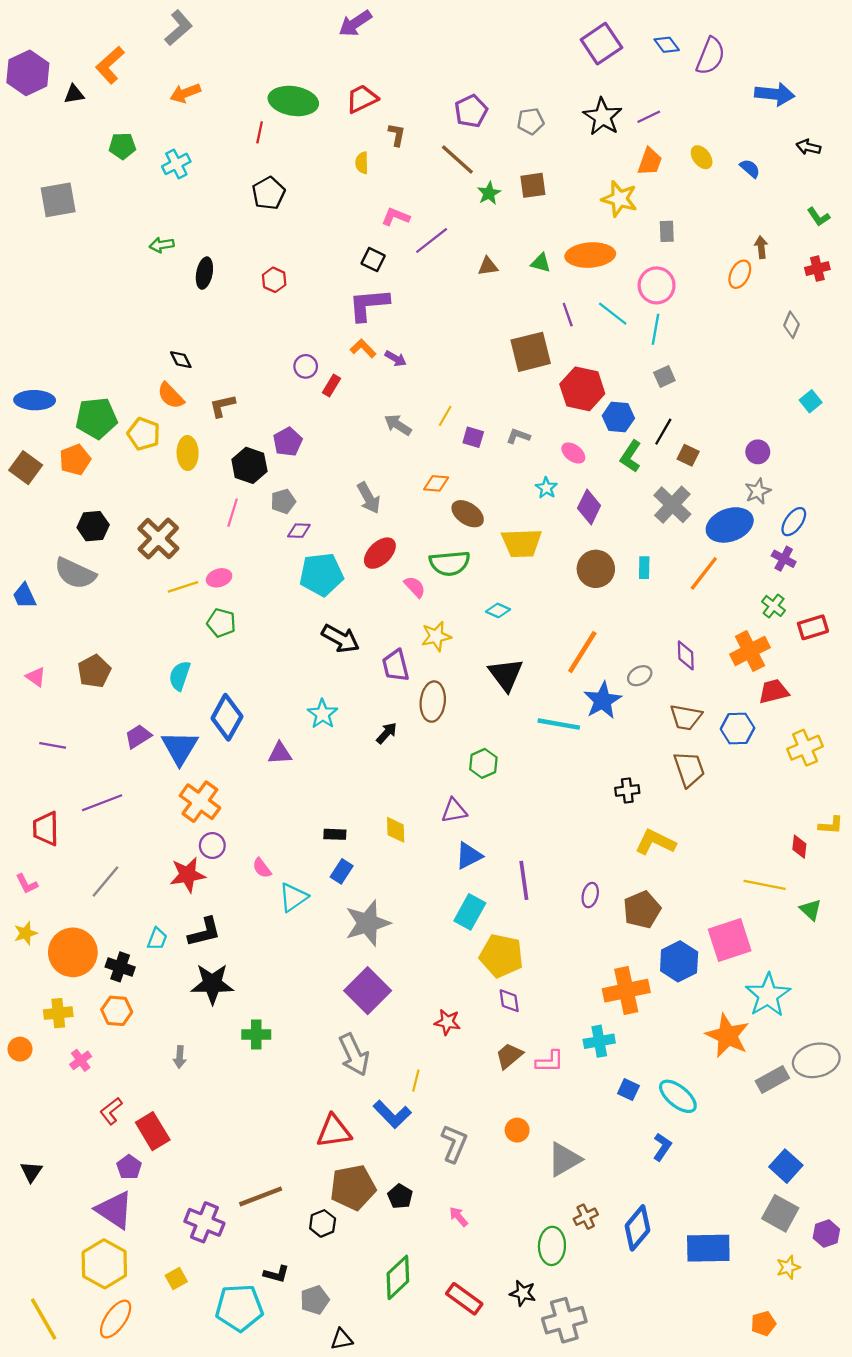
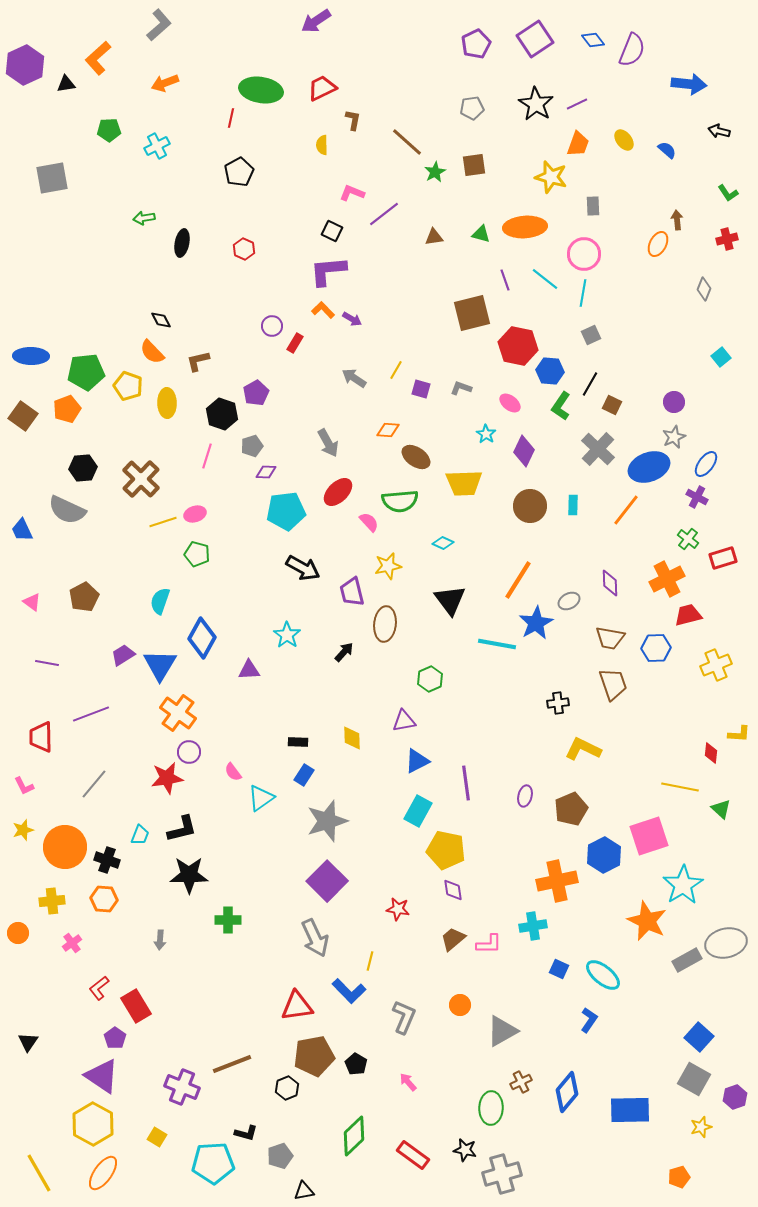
purple pentagon: (471, 111) -> (476, 44), moved
yellow square: (176, 1279) -> (157, 1137), turned -30

